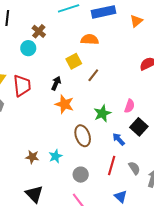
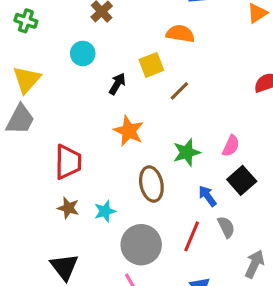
cyan circle: (28, 48) -> (83, 53), moved
black arrow: (56, 83) -> (117, 84), moved
red trapezoid: (22, 86) -> (68, 162), moved
gray semicircle: (134, 168) -> (226, 227), moved
gray circle: (81, 175) -> (141, 245), size x1.6

